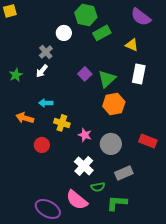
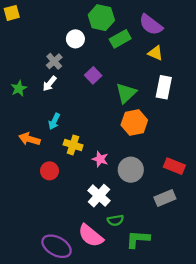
purple semicircle: (141, 17) -> (151, 25), moved
purple square: (85, 74) -> (93, 75), moved
cyan arrow: (46, 103) -> (54, 121), turned -64
gray rectangle: (124, 173) -> (165, 198), moved

